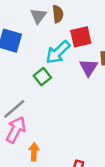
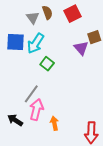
red square: (81, 37) -> (73, 14), moved
cyan arrow: (58, 52) -> (36, 43), moved

